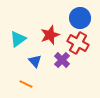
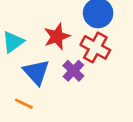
blue triangle: (35, 61) -> (36, 72), size x1.5

